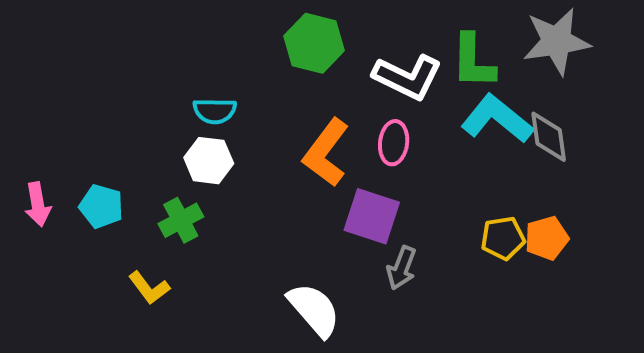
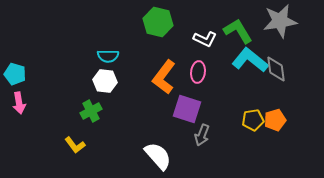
green L-shape: (473, 61) -> (238, 31), turned 148
white L-shape: (407, 77) -> (205, 39), size x0.7
cyan pentagon: (101, 206) -> (15, 74), moved

